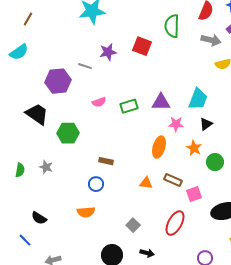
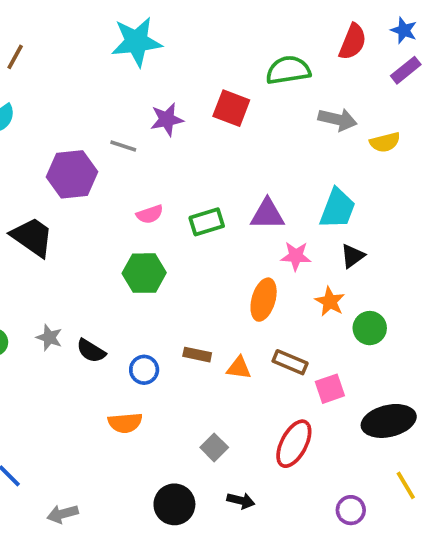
green semicircle: (172, 26) -> (288, 70), turned 80
gray arrow: (211, 40) -> (337, 119), moved
green hexagon: (68, 133) -> (144, 273), moved
brown rectangle: (106, 161) -> (197, 355), moved
black semicircle: (39, 218) -> (91, 351), moved

